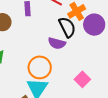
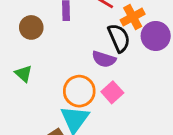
pink square: (82, 79) -> (112, 92), moved

